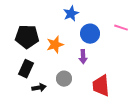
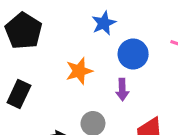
black pentagon: (27, 37) -> (24, 31), moved, turned 30
black rectangle: (26, 69) -> (19, 94), moved

